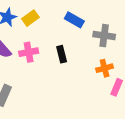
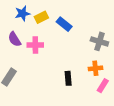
blue rectangle: (74, 20) -> (64, 24), moved
black rectangle: (62, 54) -> (68, 78), moved

